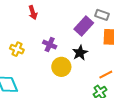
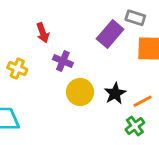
red arrow: (33, 13) -> (43, 33), moved
black star: (80, 53) -> (115, 93), moved

